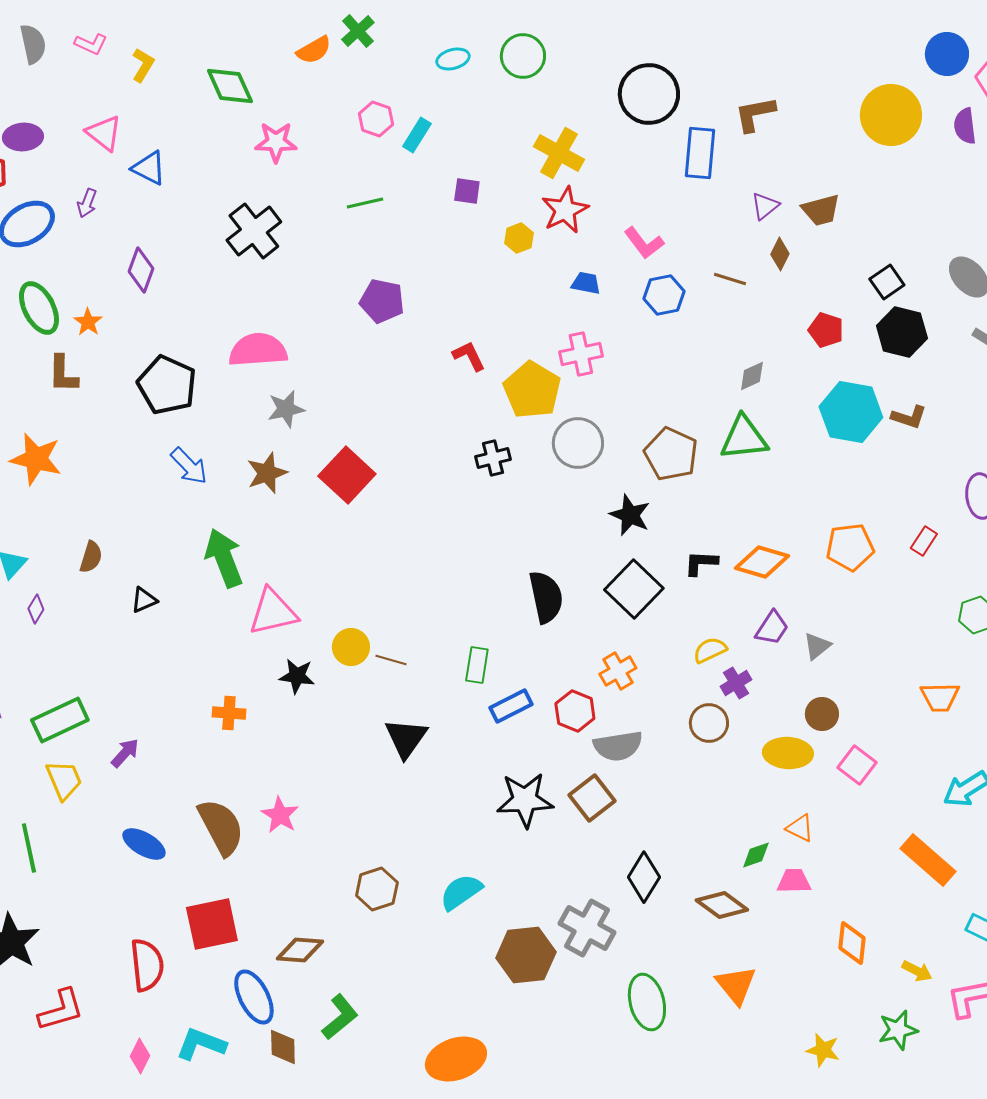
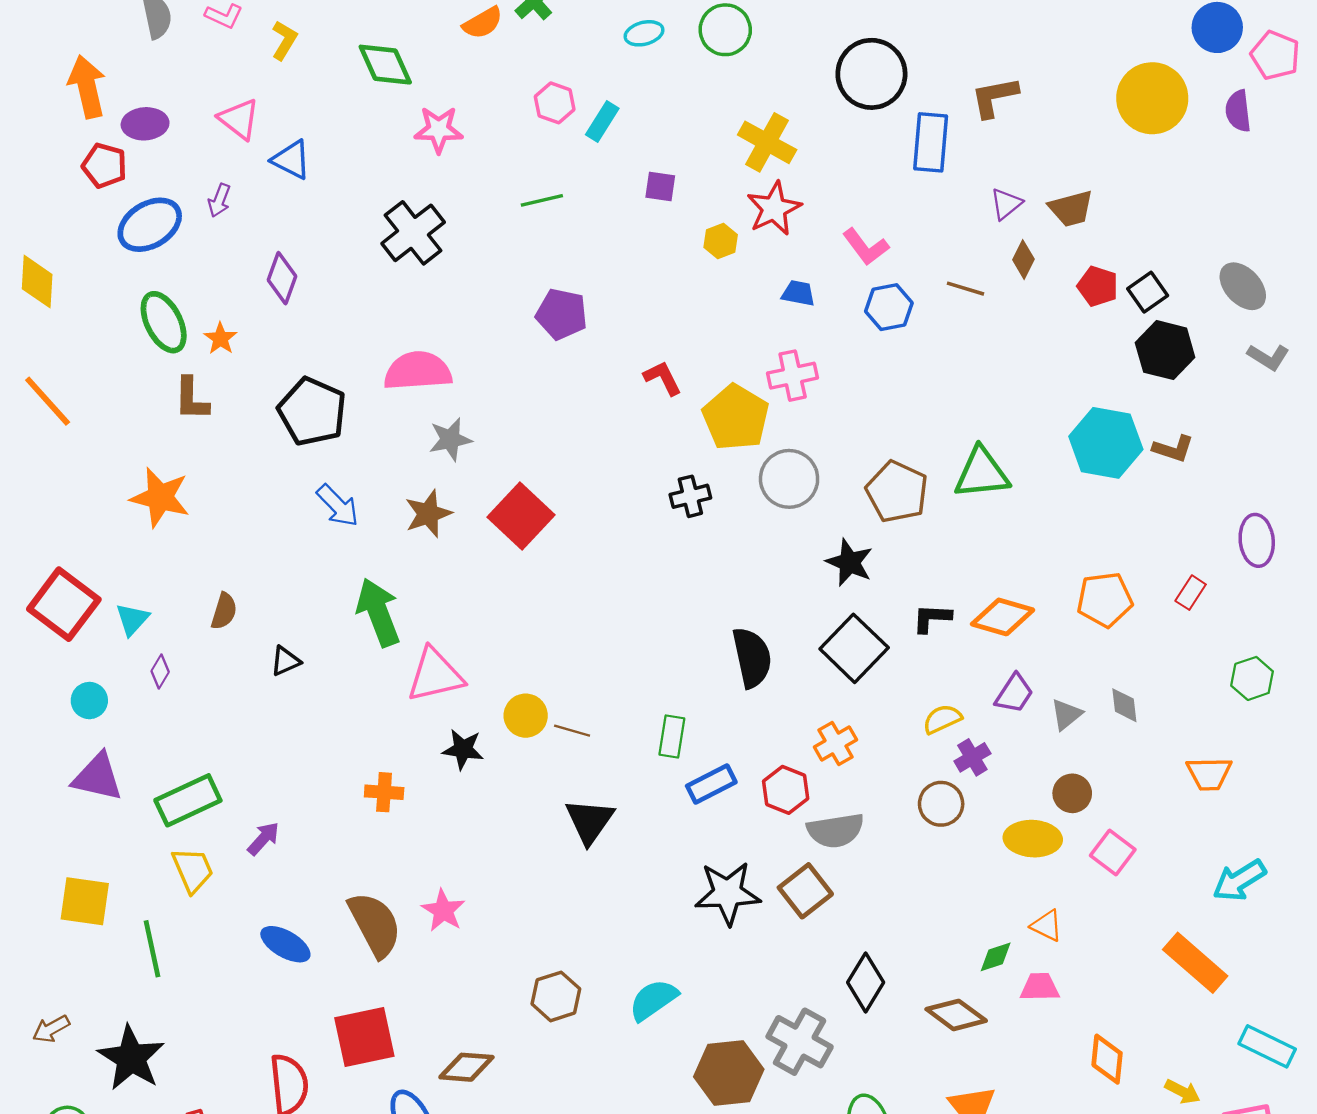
red pentagon: (826, 330) -> (1098, 286), moved
gray diamond: (752, 376) -> (1124, 705), moved, turned -72

